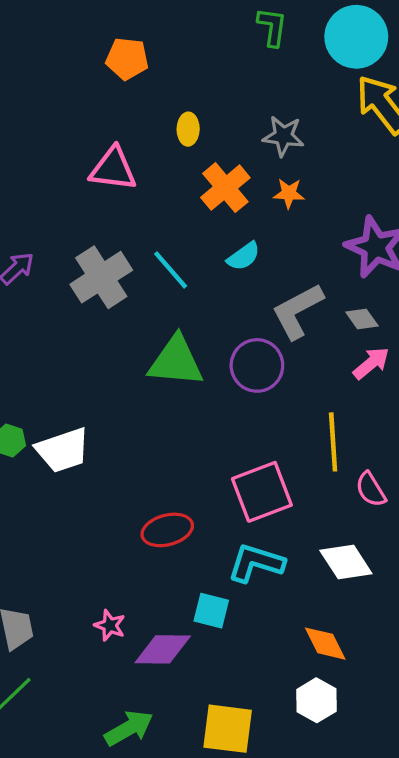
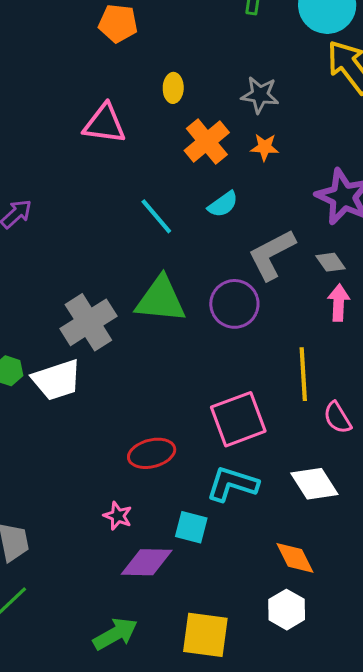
gray cross: (101, 277) -> (88, 322), moved
pink arrow: (371, 363) -> (339, 303), turned -48
pink star: (110, 625) -> (118, 516), moved

